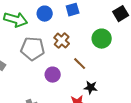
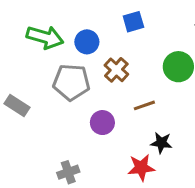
blue circle: (45, 14) -> (87, 42), moved
brown line: (80, 64) -> (144, 105), turned -64

